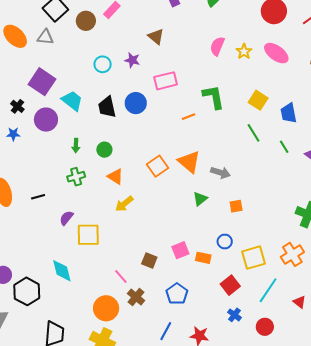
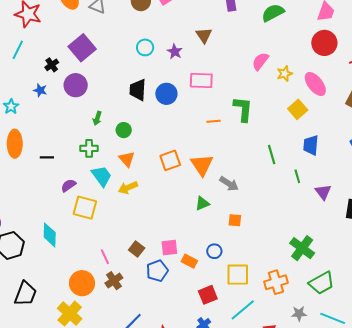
yellow square: (258, 100) -> (298, 109), moved
cyan trapezoid: (72, 101) -> (102, 176), moved
blue pentagon: (177, 294) -> (157, 271), moved

